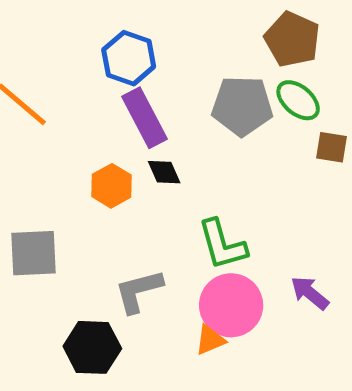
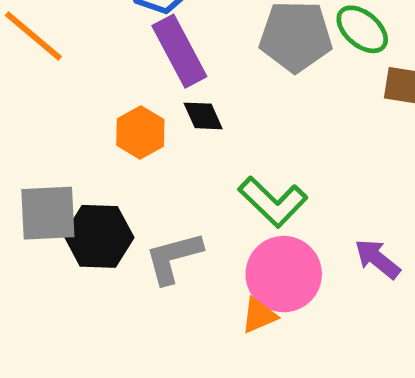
green L-shape: (222, 245) -> (273, 202), turned -30
black hexagon: (92, 347) -> (99, 236), moved

